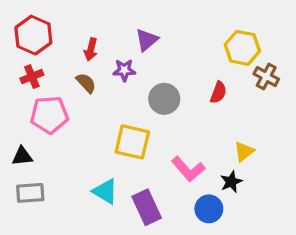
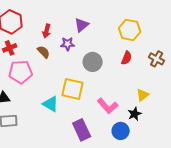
yellow hexagon: (242, 48) -> (130, 30), moved
brown cross: (266, 77) -> (157, 59), moved
cyan triangle: (105, 191) -> (51, 104), moved

